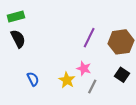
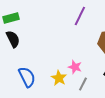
purple line: (89, 38) -> (80, 16), moved
blue semicircle: (33, 79) -> (27, 77), size x1.5

